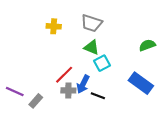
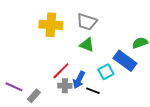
yellow cross: (54, 26) -> (51, 25), size x1.6
cyan square: (102, 63) -> (106, 72), moved
blue rectangle: (141, 83) -> (125, 61), moved

